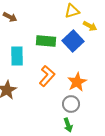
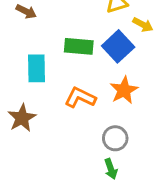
orange L-shape: (47, 76) -> (80, 98), turned -105
orange star: (77, 82) -> (124, 90), moved

